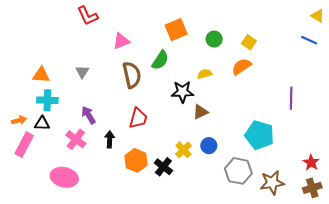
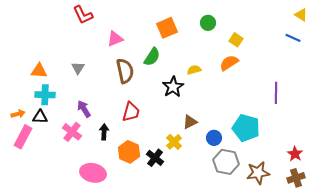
green circle: (214, 39) -> (208, 23), moved
black star: (182, 92) -> (173, 87), turned -30
brown triangle: (200, 112) -> (190, 122), moved
blue circle: (209, 146) -> (214, 138), moved
pink ellipse: (64, 177) -> (93, 173), moved

